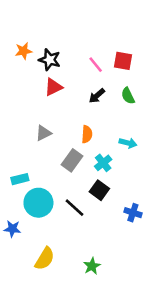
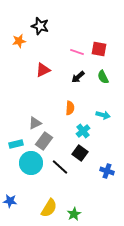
black star: (50, 60) -> (40, 26), moved
pink line: (96, 65) -> (77, 52), turned -32
gray triangle: (43, 133) -> (35, 123), moved
gray rectangle: (72, 160) -> (44, 141), moved
blue star: (12, 229) -> (10, 201), moved
yellow semicircle: (45, 259) -> (49, 208), moved

